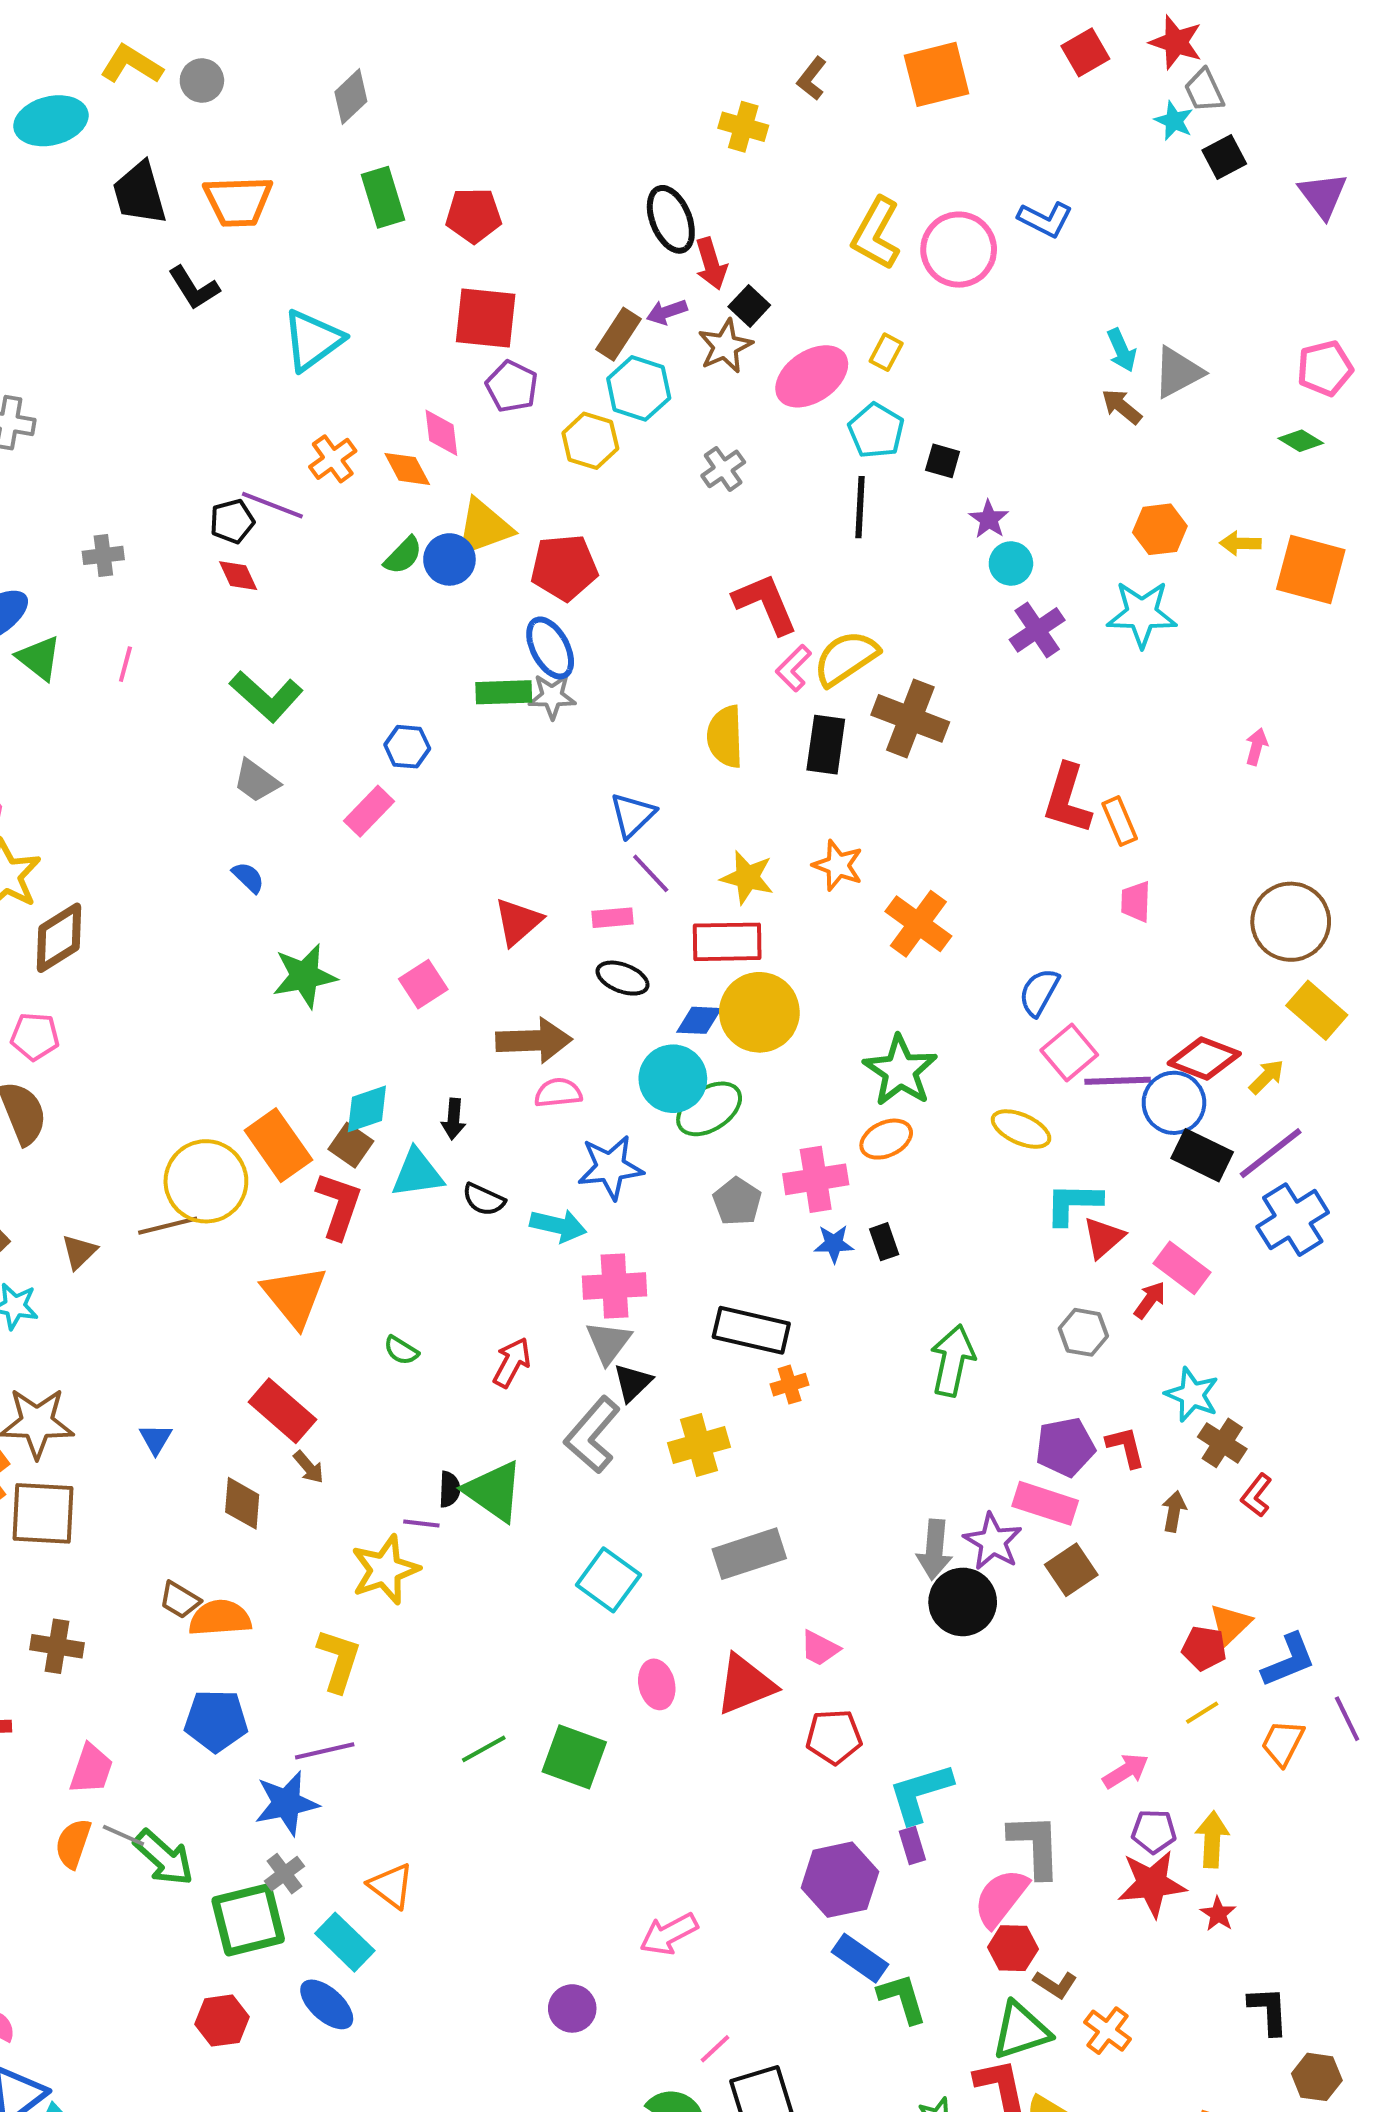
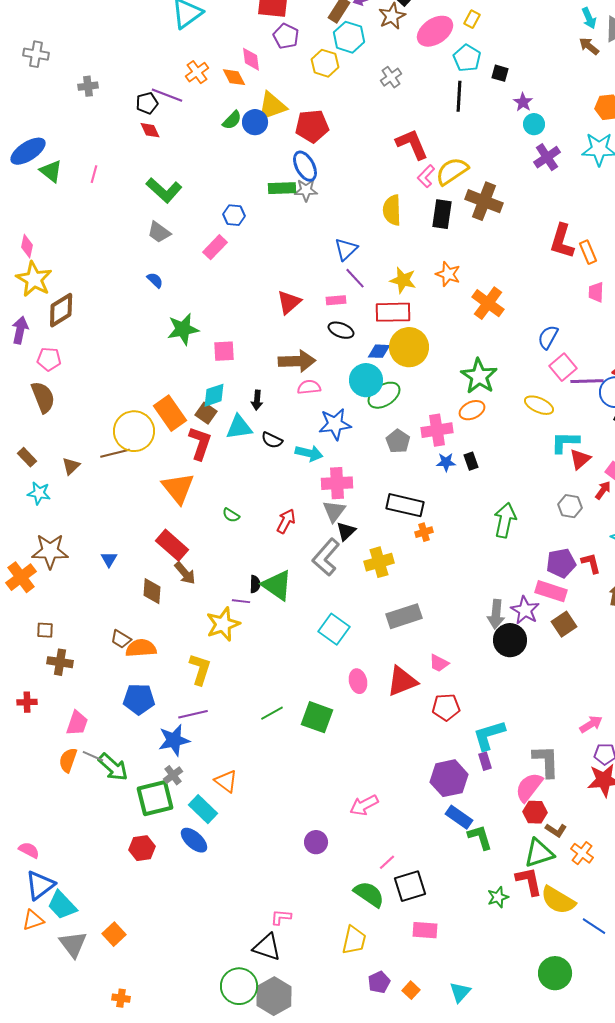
gray cross: (103, 555) -> (88, 86), moved
pink square: (423, 984) -> (224, 351), moved, turned 30
brown arrow: (309, 1467) -> (185, 573), size x1.4
brown square: (43, 1513) -> (45, 630), moved, size x0.5

